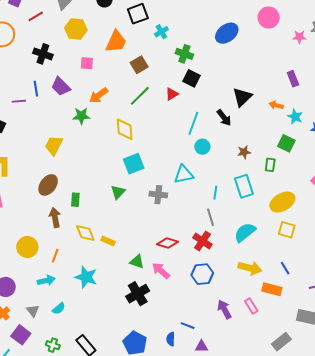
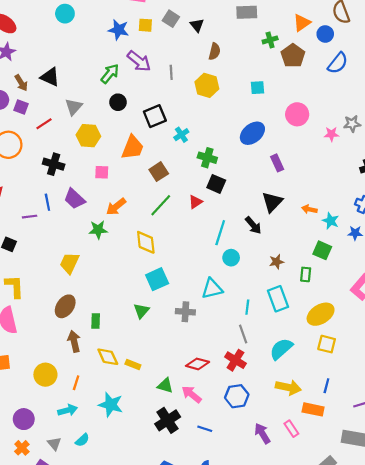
purple rectangle: (293, 79) -> (277, 163), moved
blue line: (285, 268) -> (326, 386), turned 48
blue line: (188, 326) -> (205, 429), moved

